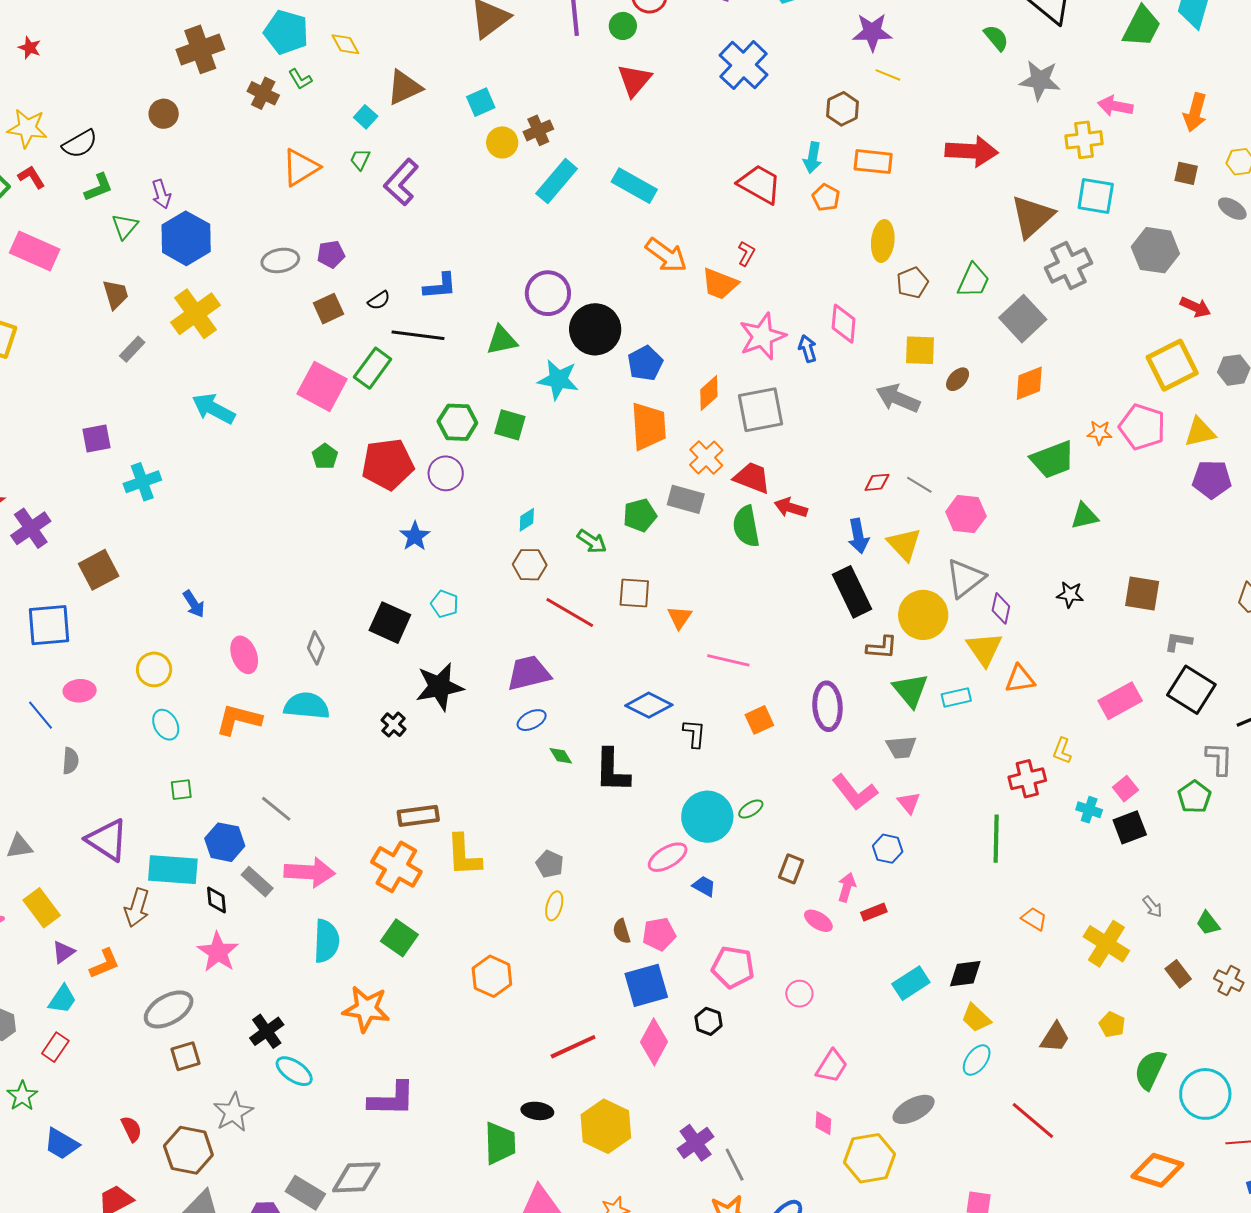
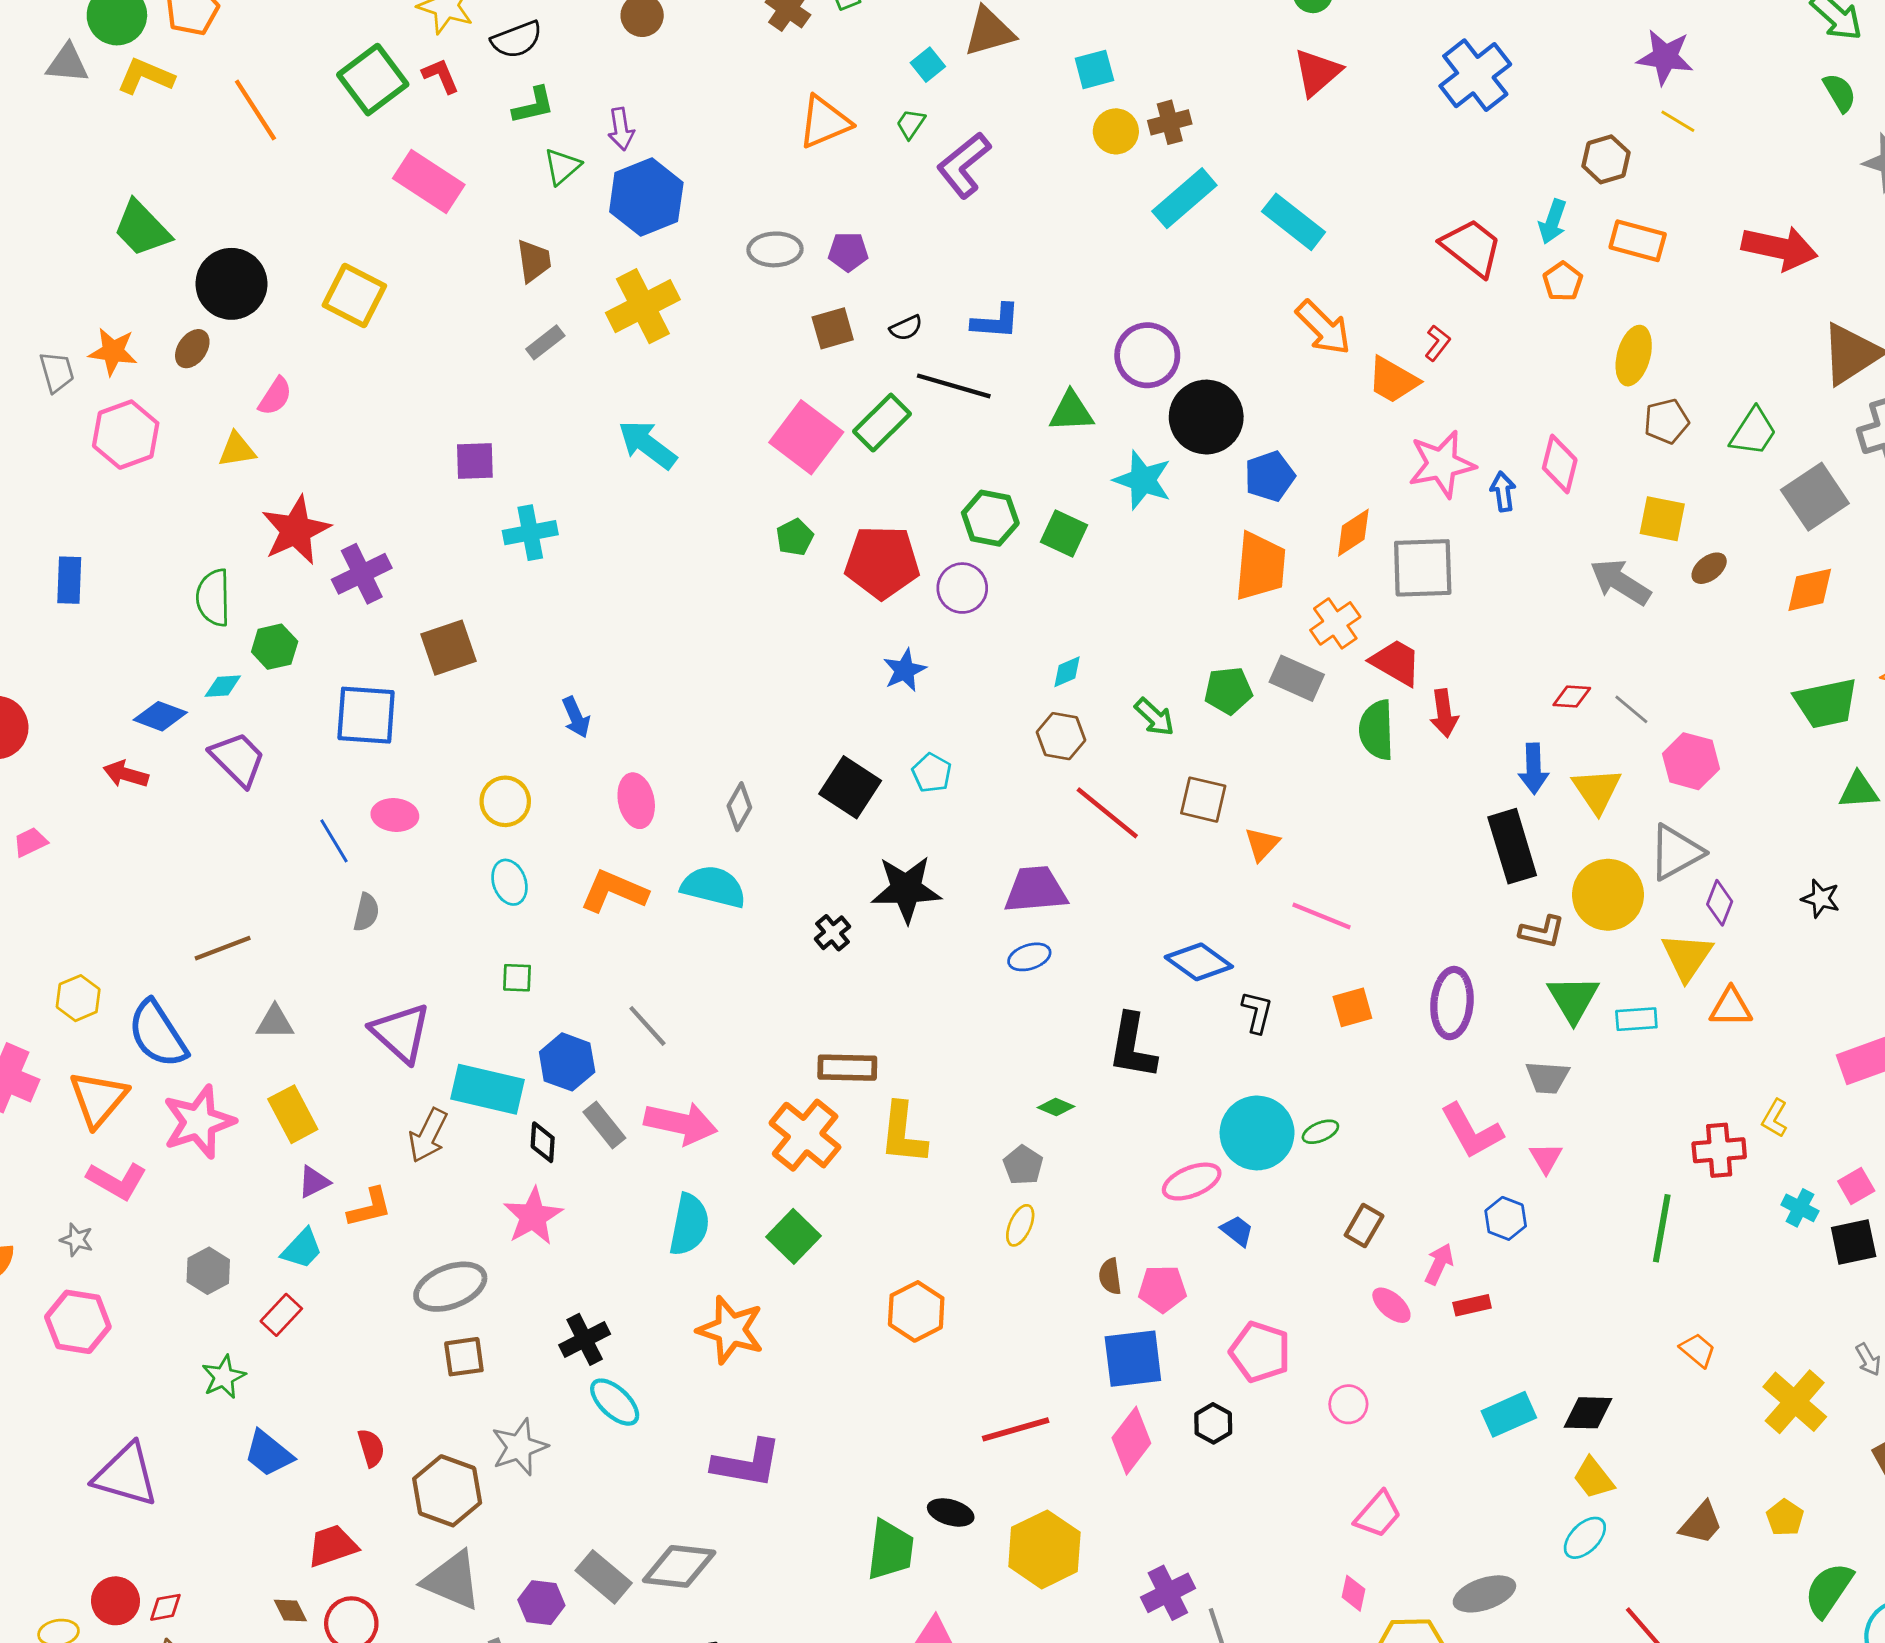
red arrow: (791, 508) -> (1444, 713), turned -124
green diamond: (561, 756) -> (1056, 1107), moved, turned -45

